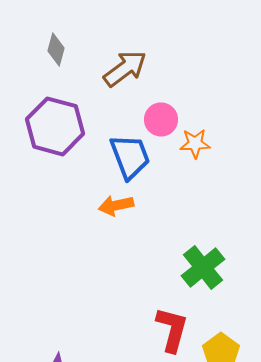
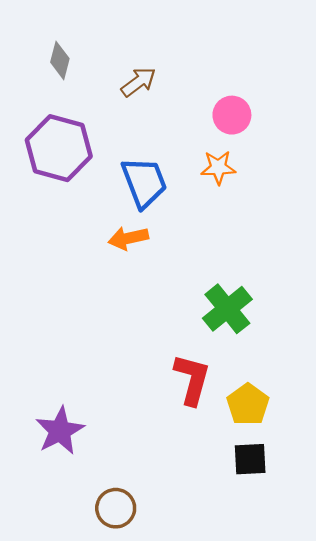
brown arrow: (125, 68) -> (138, 82), size x0.7
pink circle: (161, 119) -> (232, 115), moved

